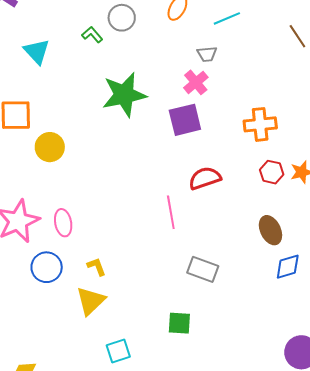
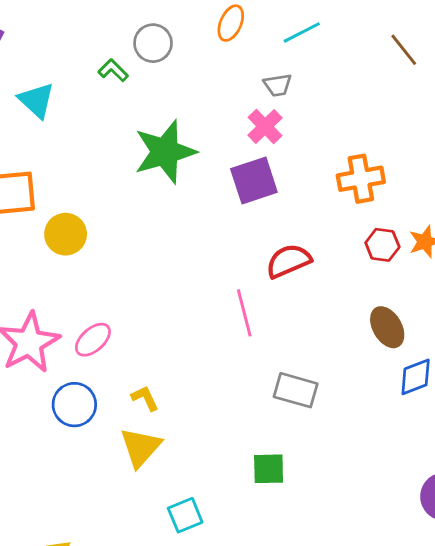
pink ellipse: (63, 223) -> (93, 340), turned 64

